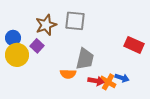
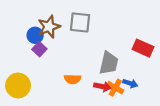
blue circle: (13, 38) -> (35, 35), moved
yellow circle: (17, 55) -> (18, 85), moved
gray trapezoid: (85, 59) -> (109, 63), moved

